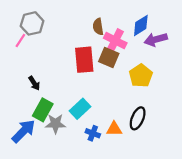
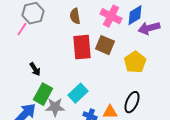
brown semicircle: (98, 27) -> (75, 16), moved
pink cross: (115, 41) -> (111, 16), moved

